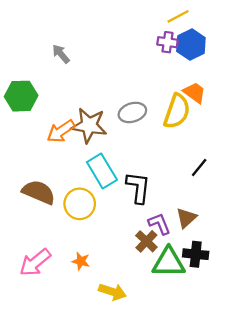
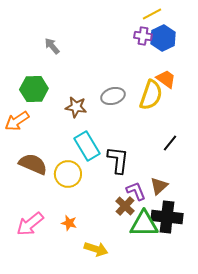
green hexagon: (21, 96) -> (34, 89), moved
brown star: (89, 125) -> (76, 107), size x0.7
orange arrow: (61, 131) -> (17, 121), moved
black cross: (196, 254) -> (167, 217), size x1.4

